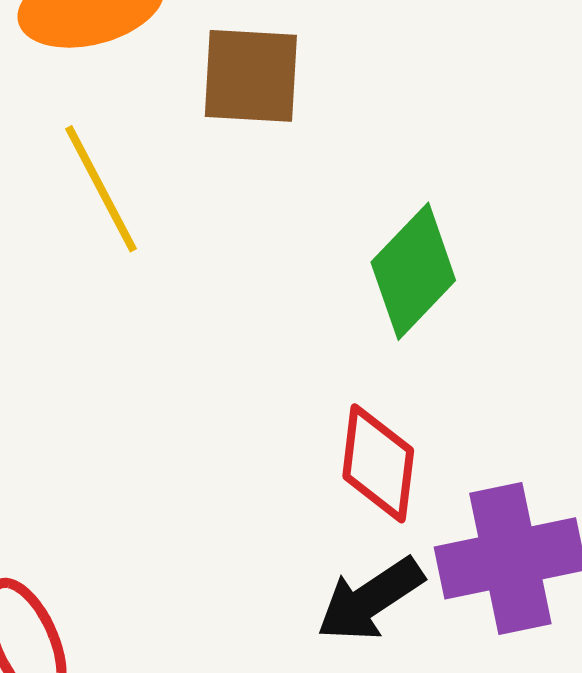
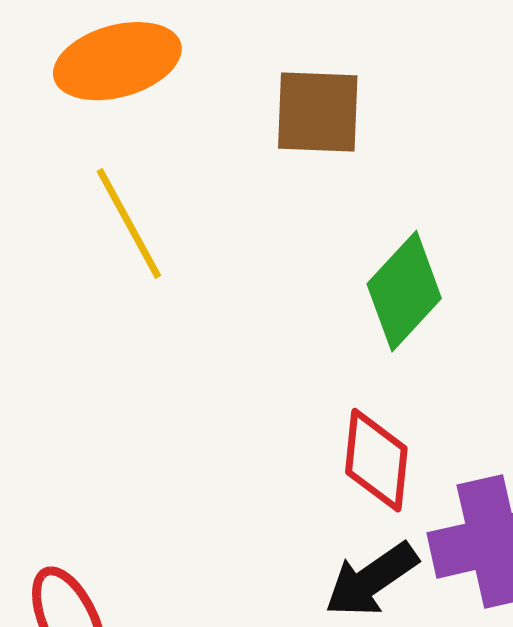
brown square: (251, 76) -> (318, 112), moved

